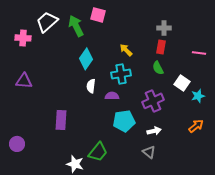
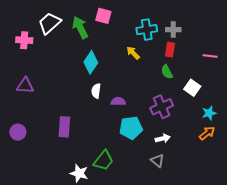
cyan cross: (121, 74) -> (147, 30), moved
cyan star: (198, 96) -> (209, 113), moved
purple circle: (17, 144) -> (18, 132), moved

